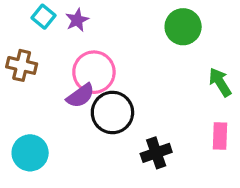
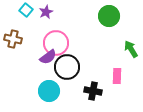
pink rectangle: (220, 136) -> (117, 76), moved
cyan circle: (30, 153) -> (49, 91), moved
black cross: (156, 153) -> (93, 91), turned 30

